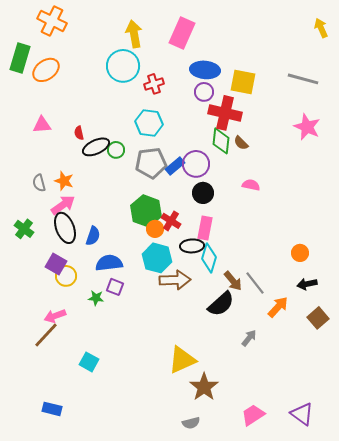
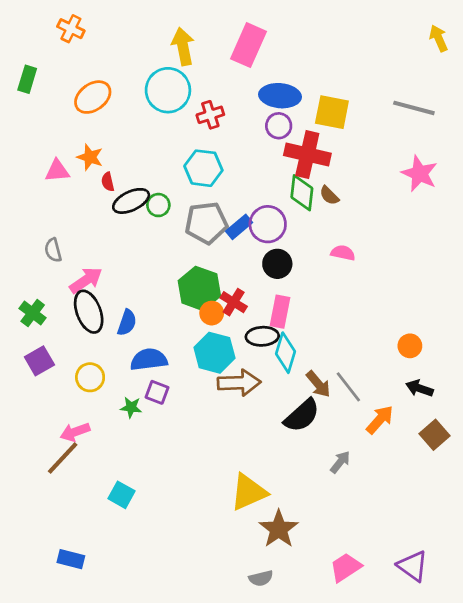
orange cross: (52, 21) -> (71, 29), size x0.7
green rectangle: (20, 58) -> (27, 79), size x0.7
orange ellipse: (46, 70) -> (93, 97), moved
orange star: (64, 181) -> (90, 157), moved
purple square: (56, 264) -> (39, 361), moved, turned 30
black arrow: (307, 284) -> (419, 388), turned 30

